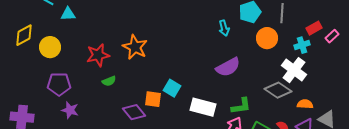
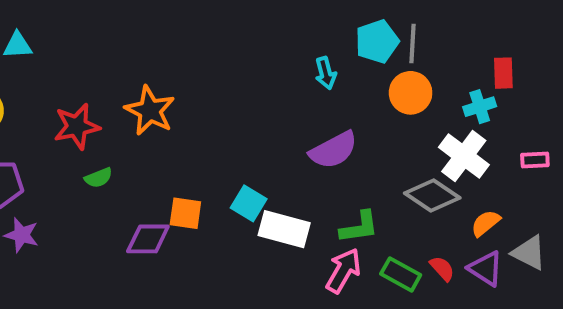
gray line: (282, 13) -> (413, 43), moved
red rectangle: (314, 28) -> (503, 73), turned -63
pink rectangle: (332, 36) -> (535, 160), moved, turned 40
cyan square: (172, 88) -> (249, 203), moved
orange semicircle: (305, 104) -> (486, 223), turned -42
purple diamond: (134, 112) -> (148, 239), turned -50

